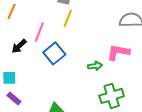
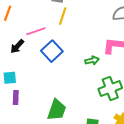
pink line: (39, 32) -> (36, 31), turned 54
purple rectangle: (14, 99) -> (16, 98), turned 56

